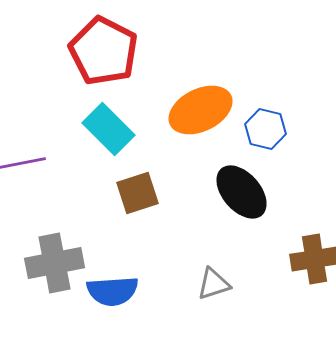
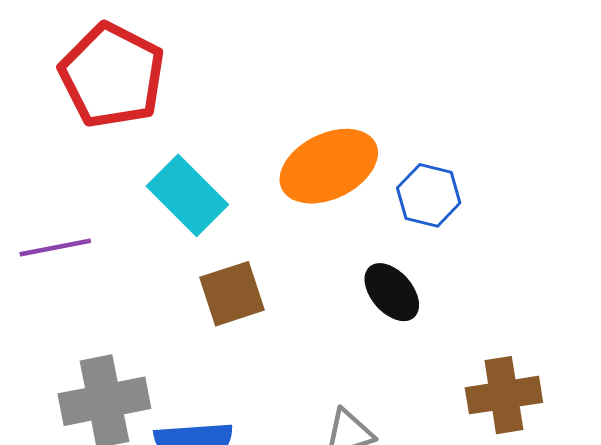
red pentagon: (104, 51) -> (112, 75), moved
black ellipse: (242, 192) -> (392, 292), size x0.7

